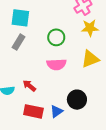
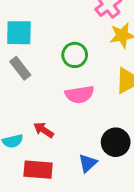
gray rectangle: (18, 42) -> (20, 68), turned -63
red rectangle: (33, 111) -> (38, 170), moved

